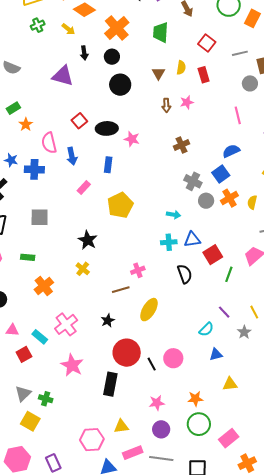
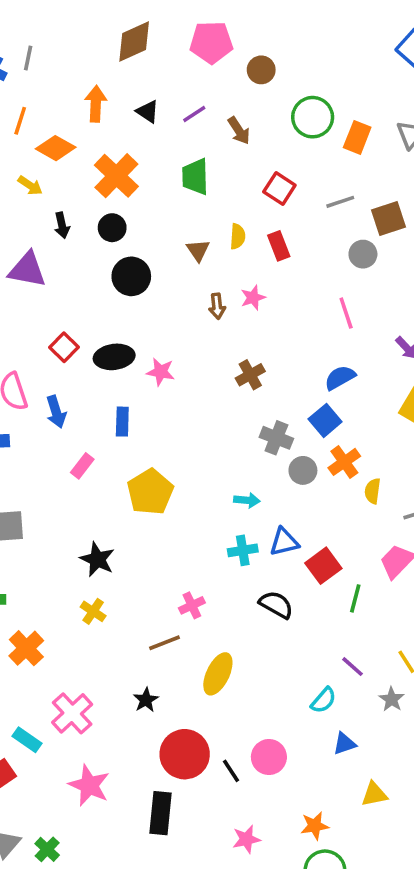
yellow semicircle: (252, 202) -> (373, 491), moved
black semicircle: (185, 274) -> (276, 605), turned -36
green cross: (46, 399) -> (47, 849), turned 32

